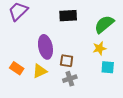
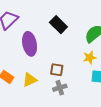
black rectangle: (68, 16) -> (58, 25), turned 48
purple ellipse: (45, 47) -> (30, 44), moved

